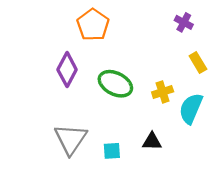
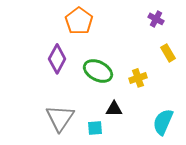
cyan semicircle: (191, 108) -> (163, 122), moved
black triangle: (152, 142) -> (114, 109), moved

